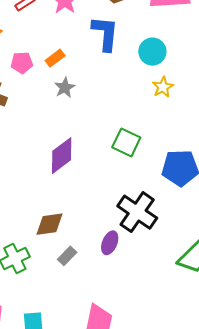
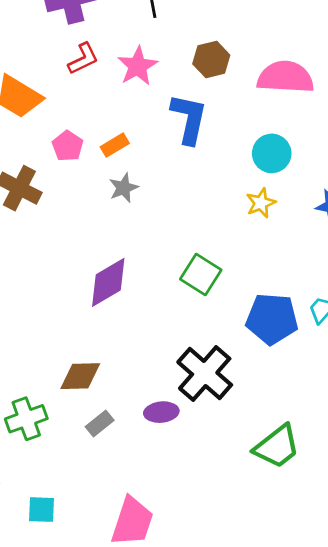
cyan circle: (152, 52) -> (272, 153), moved
pink pentagon: (22, 63) -> (68, 146), turned 30
purple ellipse: (110, 243) -> (161, 412), turned 55

